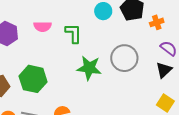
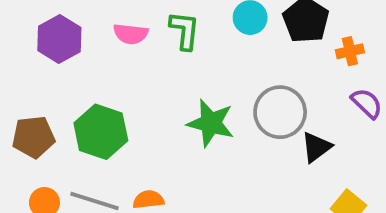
green L-shape: (73, 33) -> (185, 30), moved
black triangle: (164, 70) -> (316, 147), moved

